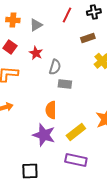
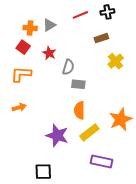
red line: (67, 15) -> (80, 15), turned 42
orange cross: (13, 20) -> (30, 28), moved
orange semicircle: (51, 110) -> (79, 110), moved
purple rectangle: (76, 160) -> (101, 162), moved

